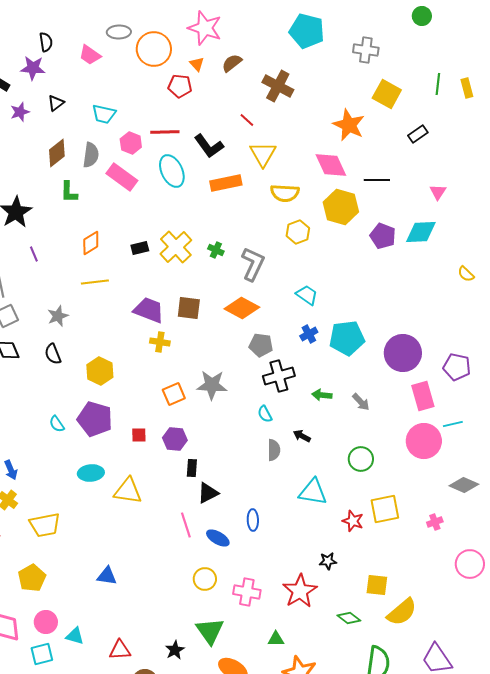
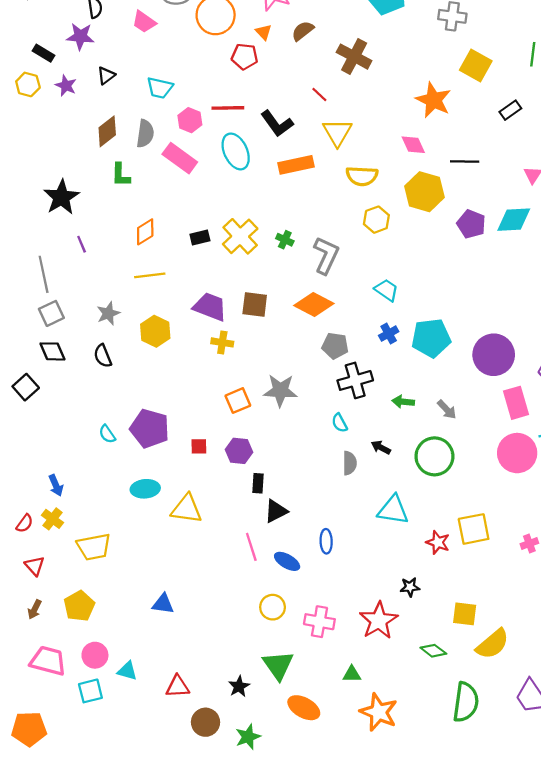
purple star: (20, 112) -> (66, 86), turned -30
pink diamond: (331, 165) -> (413, 145), size x0.7
yellow hexagon: (100, 371) -> (155, 331), moved
green circle: (361, 459) -> (434, 456), moved, size x1.4

